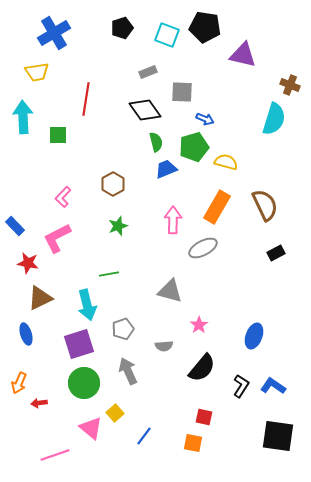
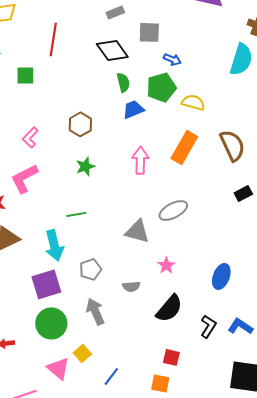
gray ellipse: (203, 248) -> (173, 210), moved

